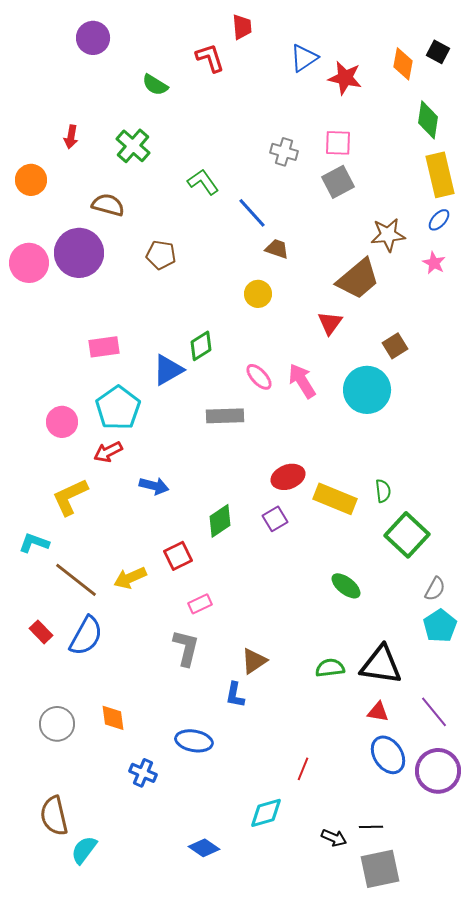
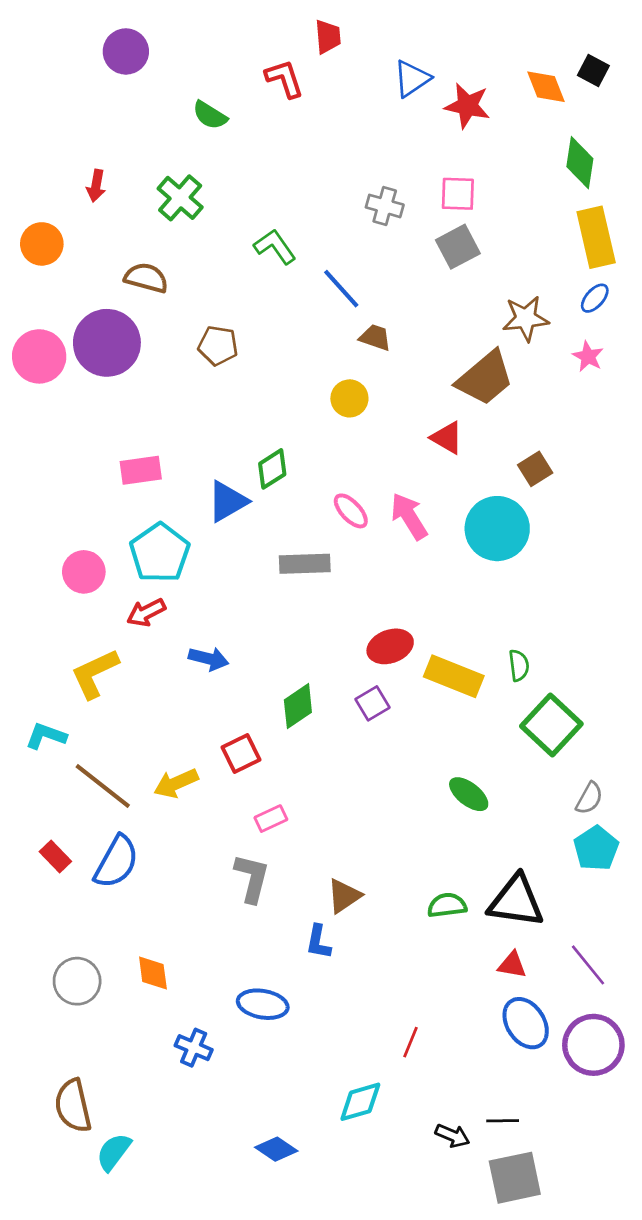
orange diamond: (403, 64) -> (546, 87), turned -32
red triangle: (330, 323) -> (447, 438), turned -36

